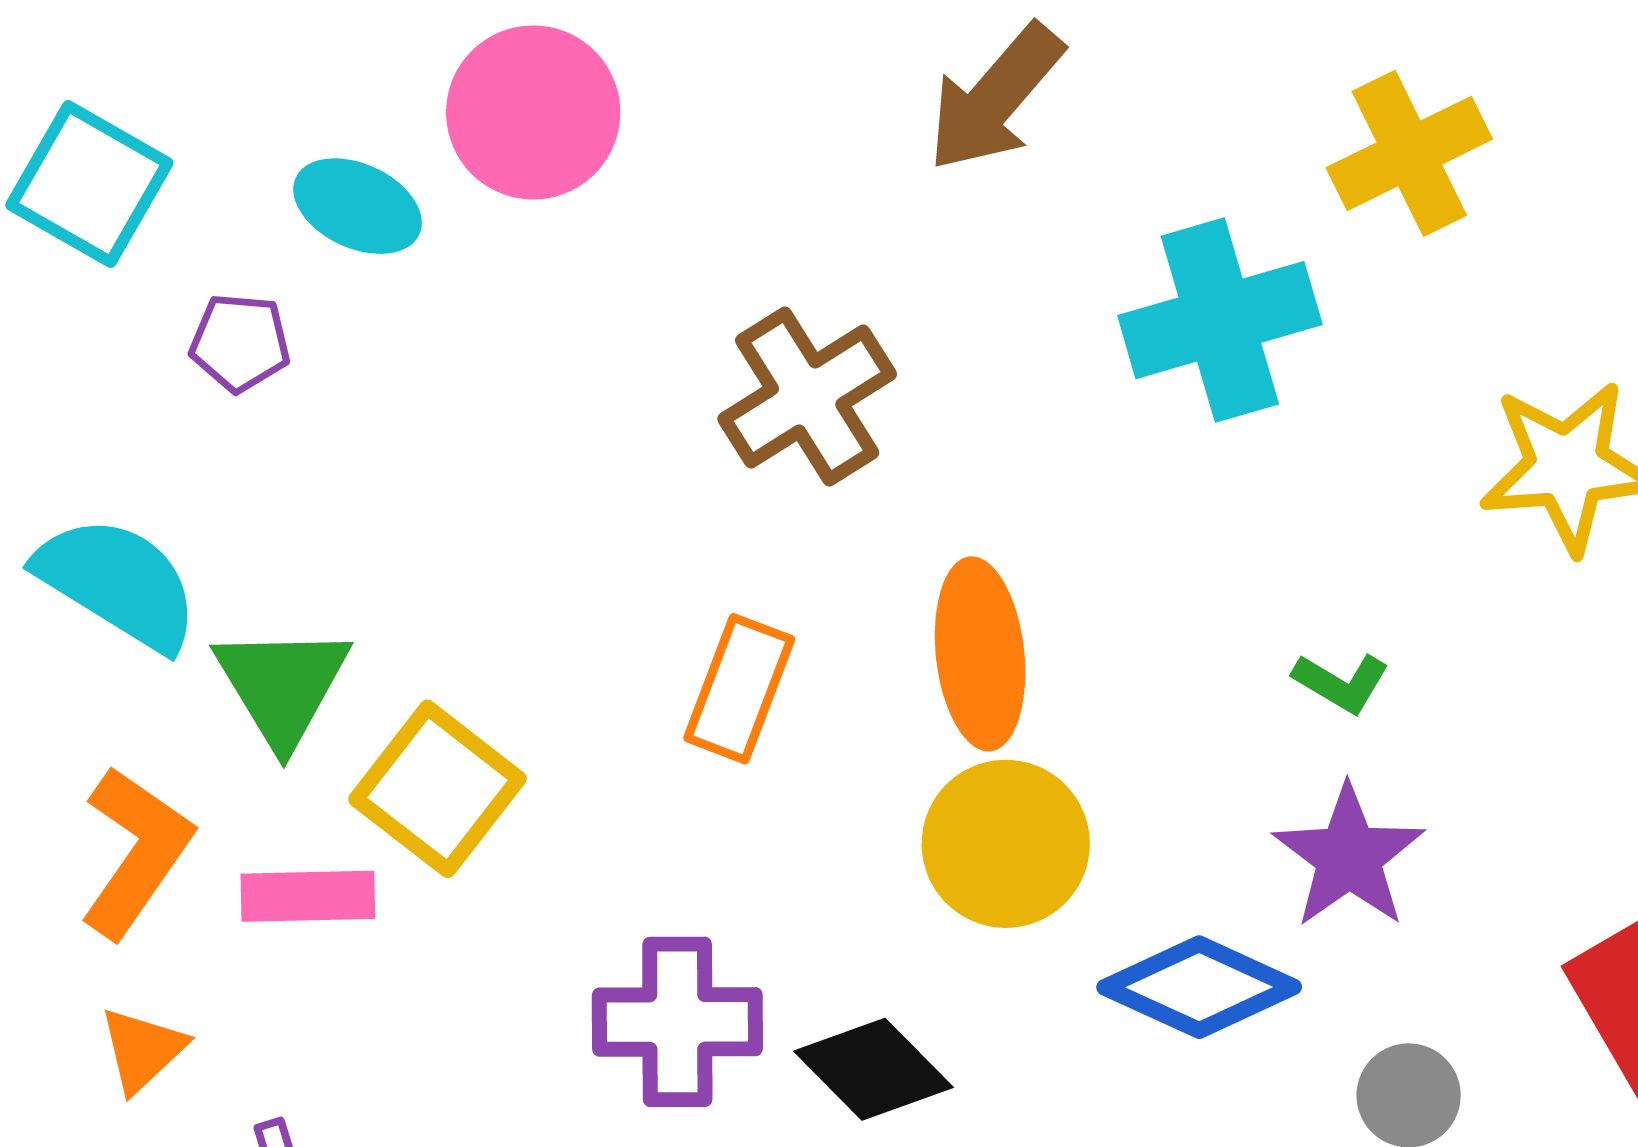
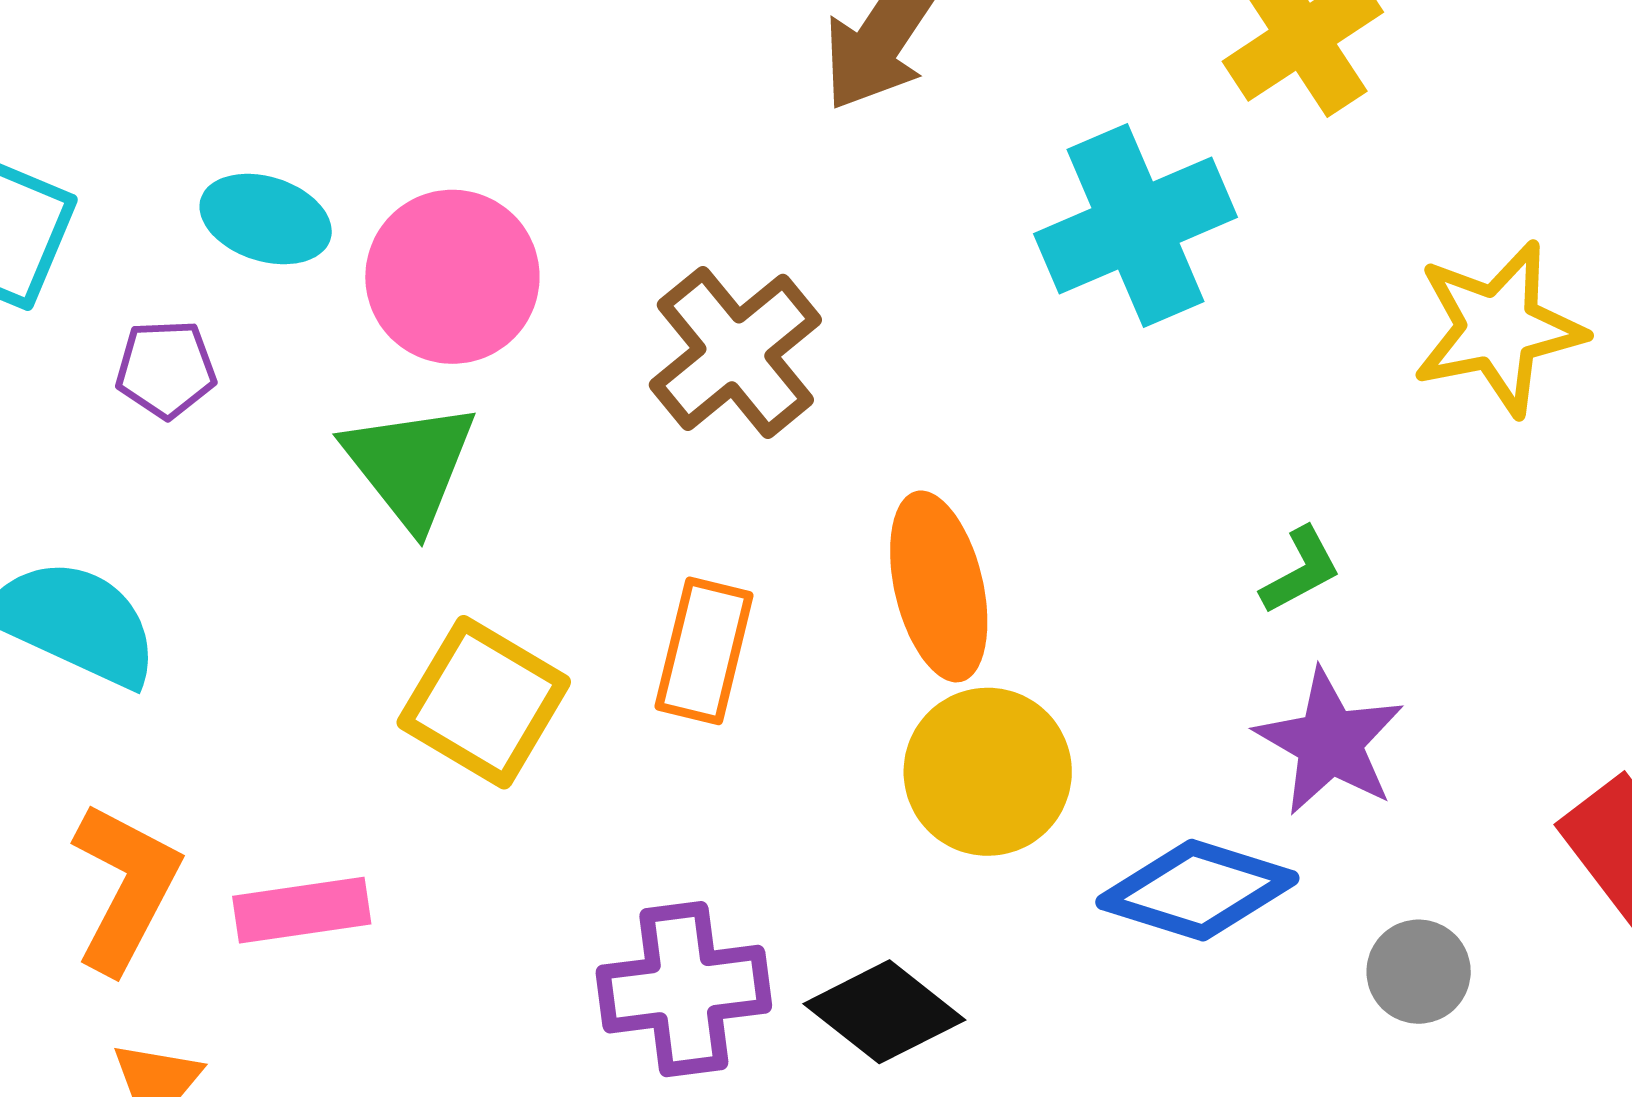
pink circle: (533, 112) -> (452, 277), moved
green L-shape: (1341, 683) -> (1301, 570), turned -52
green triangle: (282, 685) -> (410, 465), moved
yellow square: (438, 789) -> (484, 702), moved

